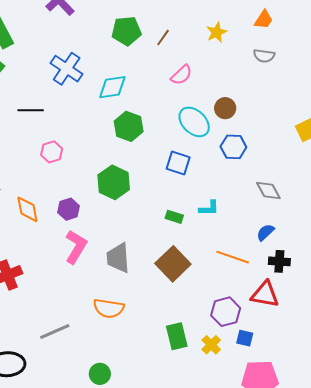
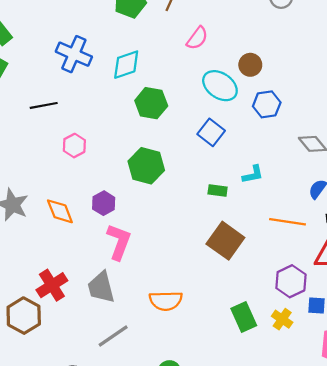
blue square: (178, 163) -> (211, 132), turned 30
gray trapezoid: (118, 258) -> (101, 287), moved

